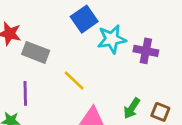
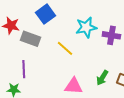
blue square: (84, 19) -> (46, 14), moved
yellow line: (74, 80) -> (65, 48), moved

